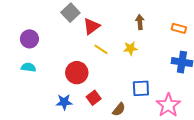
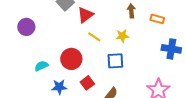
orange rectangle: (179, 28) -> (157, 19), moved
cyan semicircle: (28, 67) -> (41, 66), moved, turned -32
blue square: (141, 88) -> (115, 61), moved

